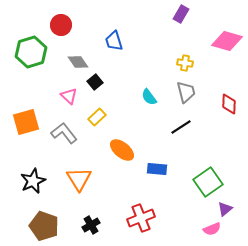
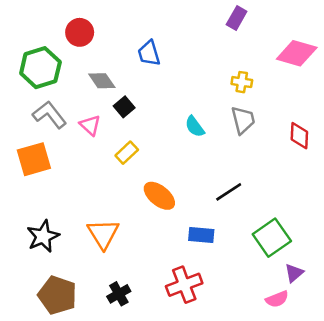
black line: (181, 127) -> (229, 192), moved
gray L-shape: (64, 133) -> (50, 115), moved
blue rectangle: (157, 169) -> (201, 235), moved

